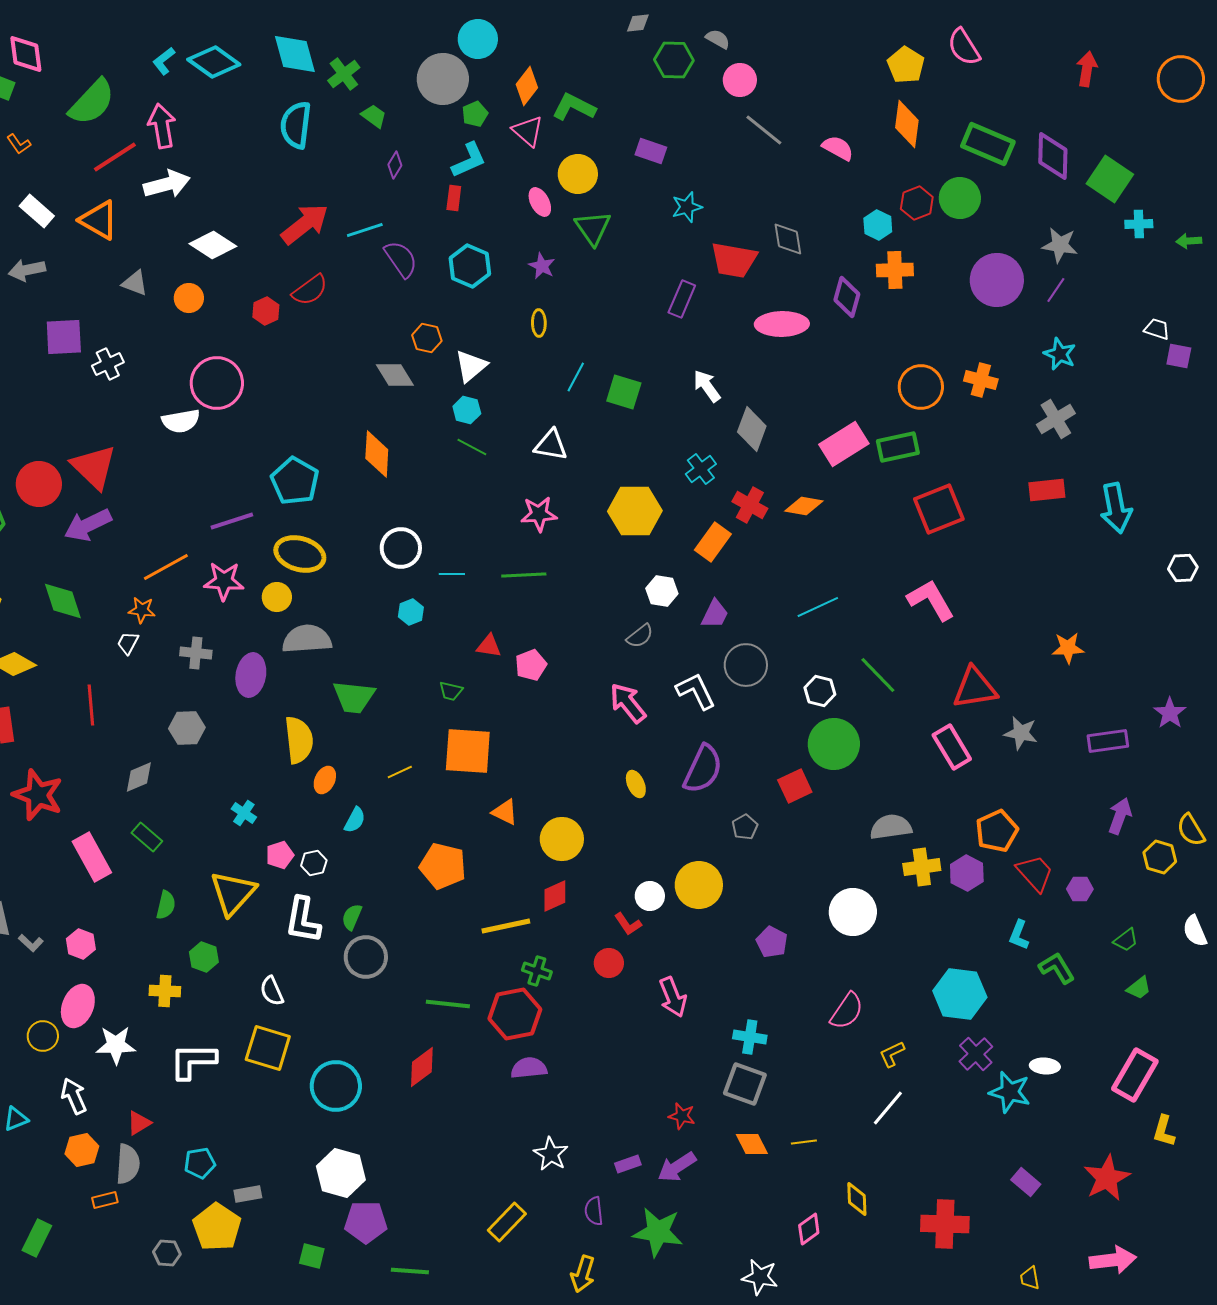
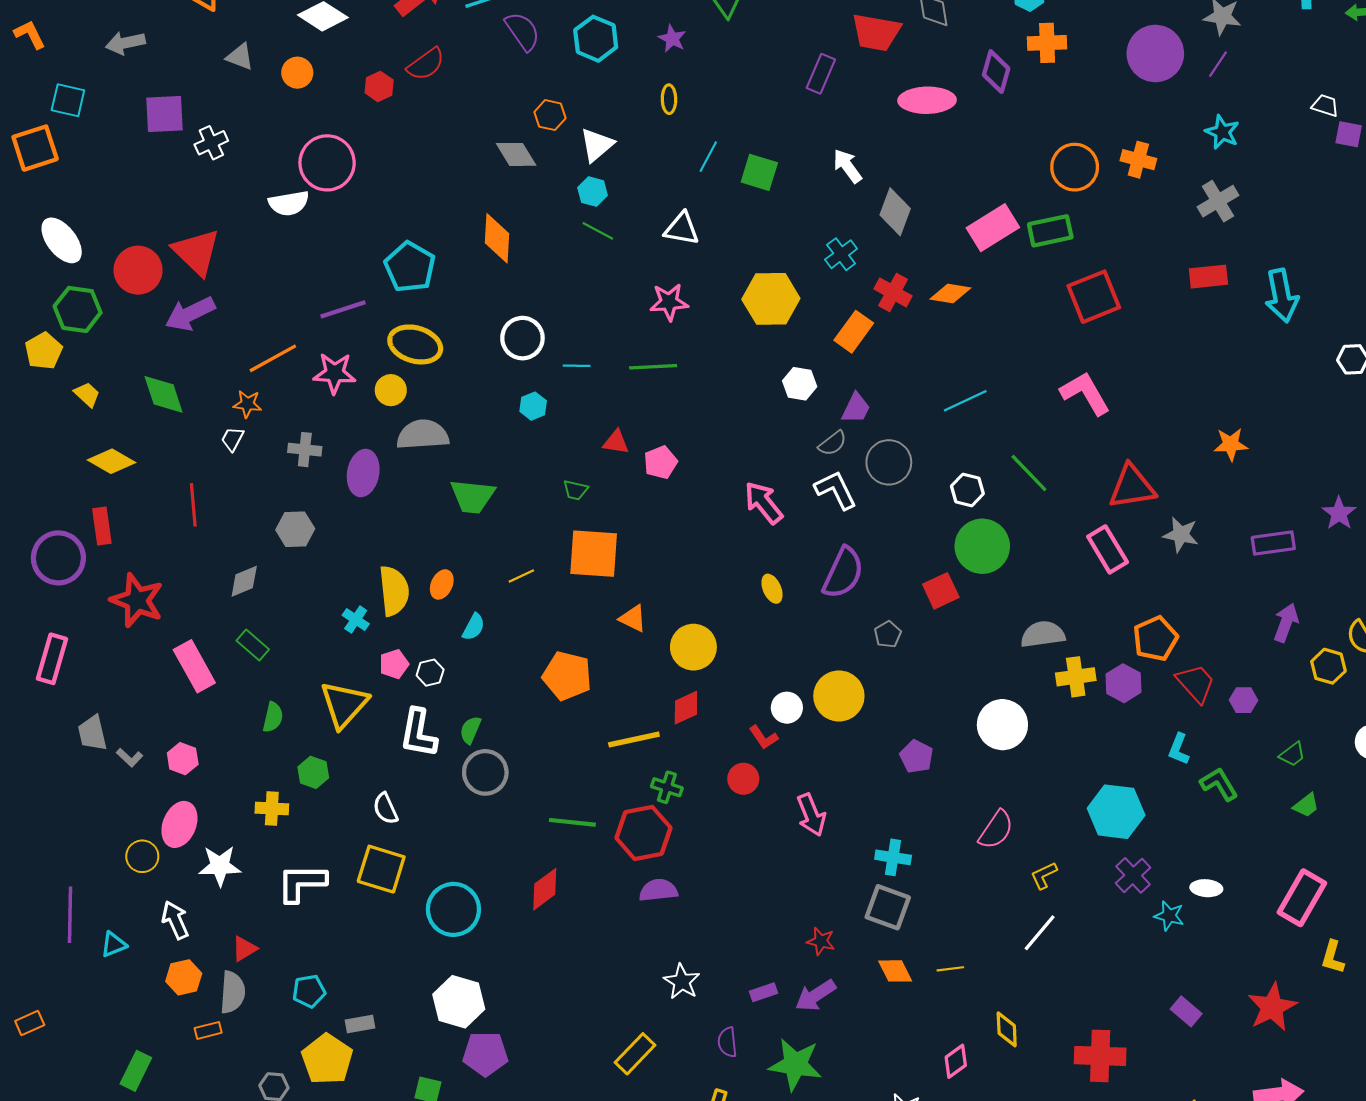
gray semicircle: (640, 636) -> (833, 443), moved
yellow semicircle: (299, 740) -> (394, 591), moved
cyan star: (1010, 1092) -> (1169, 916), size x0.7

